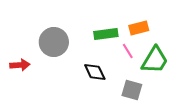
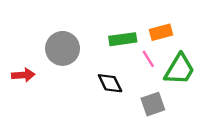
gray square: (132, 90) -> (153, 104), turned -35

